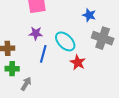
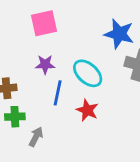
blue star: (89, 15) -> (119, 34), size x1.5
red star: (78, 62) -> (87, 110), moved

